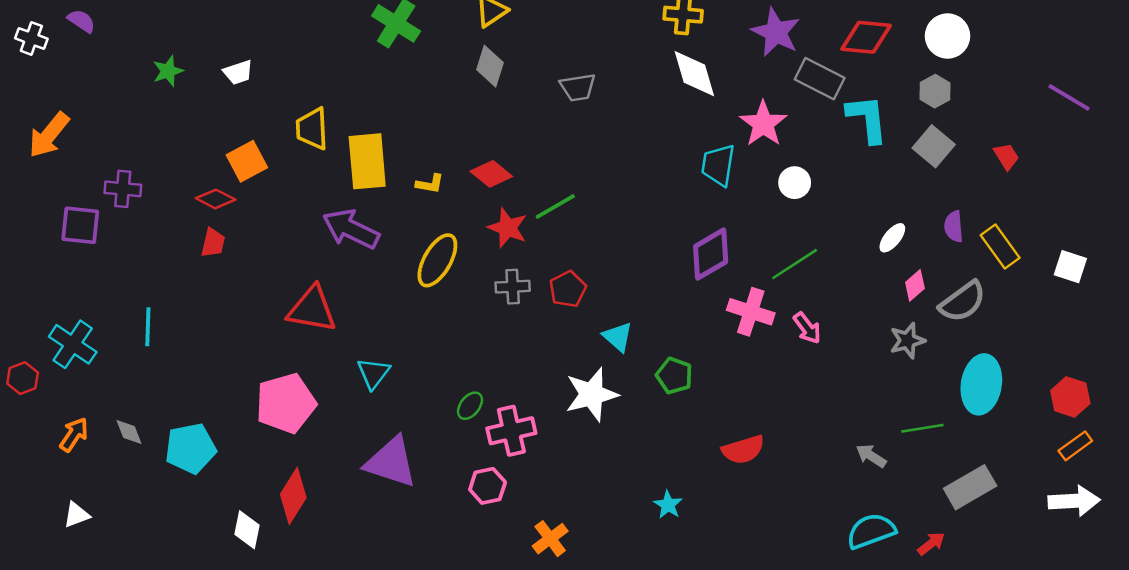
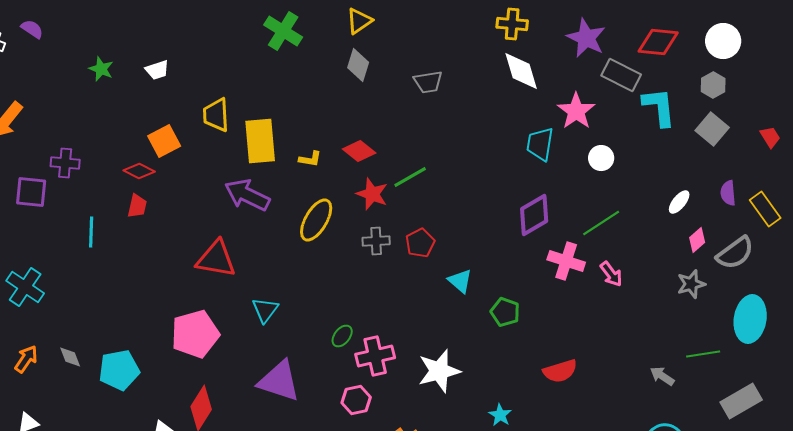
green star: (168, 71) -> (101, 69), turned -30
cyan line: (148, 327) -> (91, 232), moved
white star: (592, 394) -> (439, 371), moved

